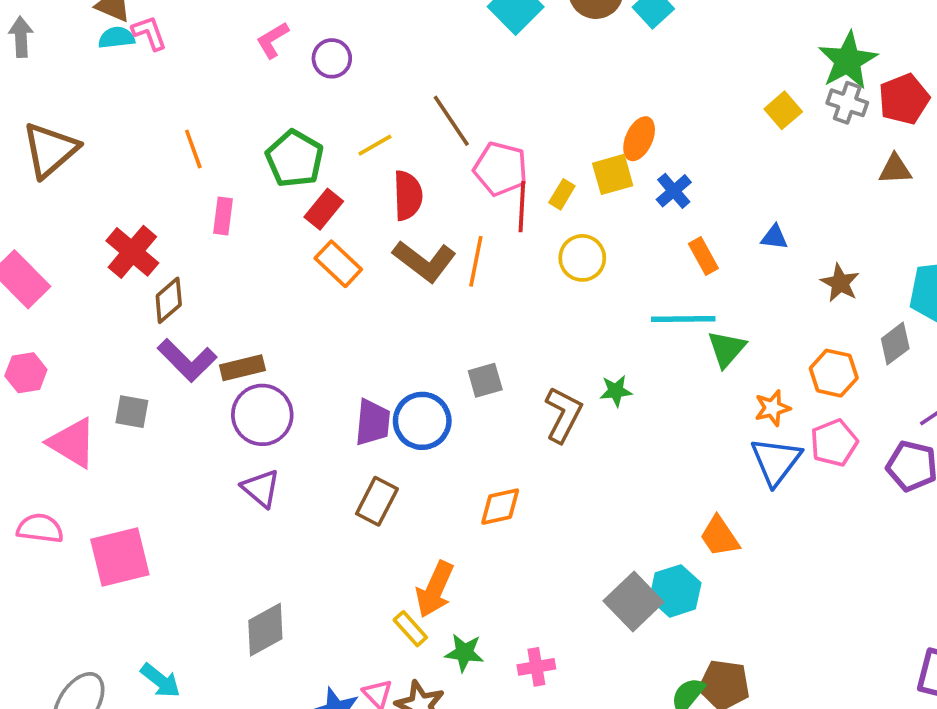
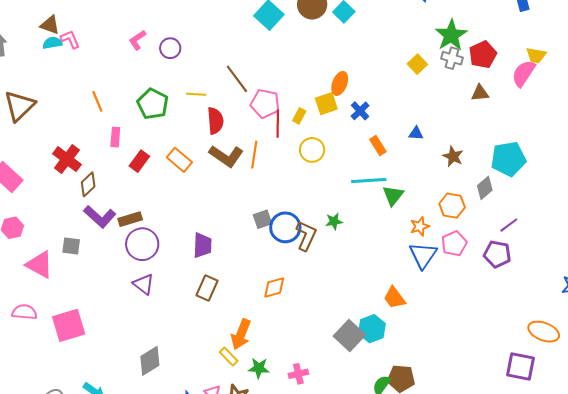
yellow line: (375, 145) -> (196, 94), turned 36
red rectangle: (324, 209) -> (139, 161), moved
blue circle: (422, 421) -> (285, 227), moved

